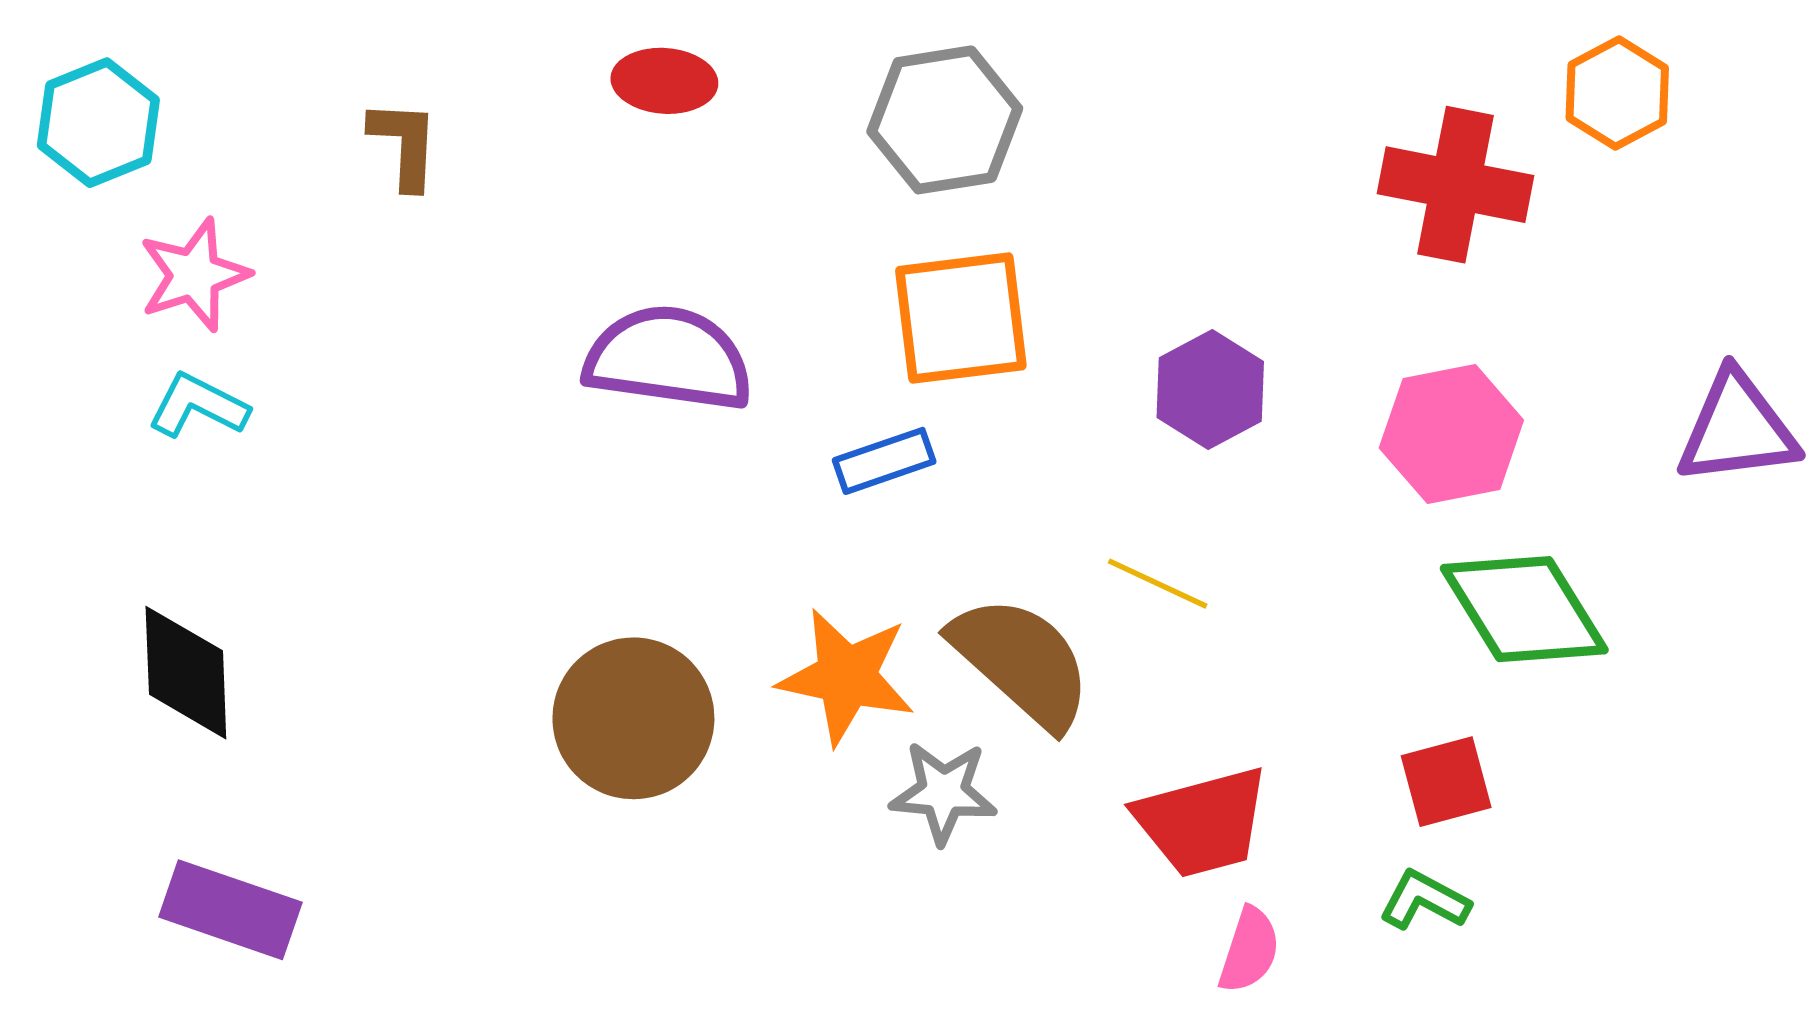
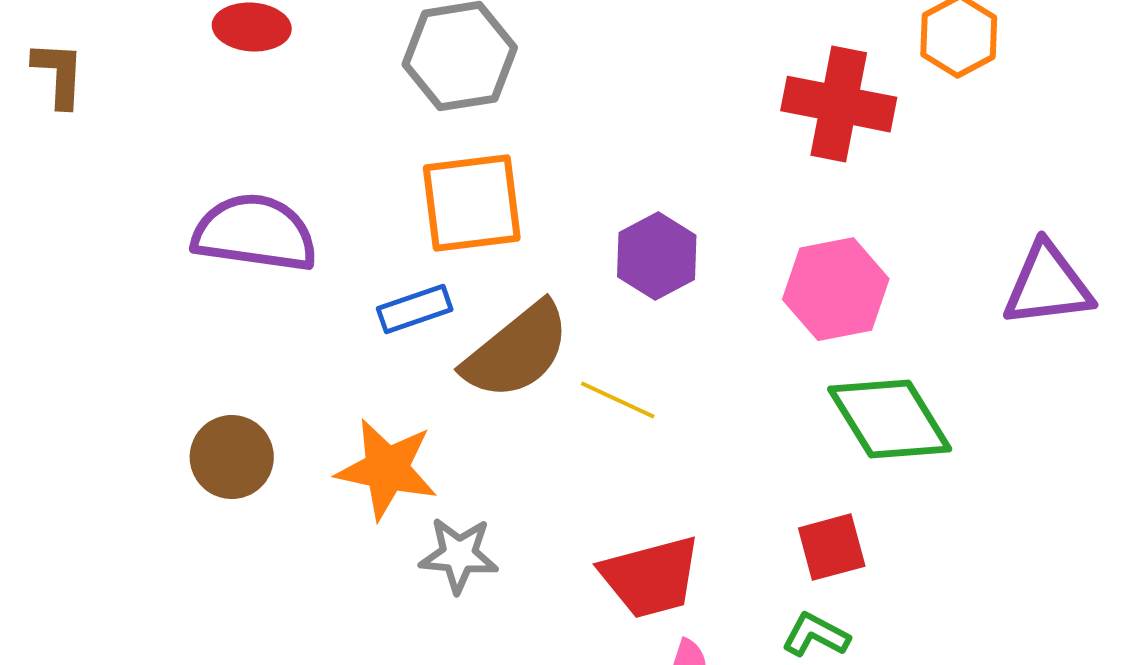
brown semicircle: (1022, 662) -> (517, 351), moved, turned 99
brown circle: (633, 718) -> (232, 457), moved, size x0.7

